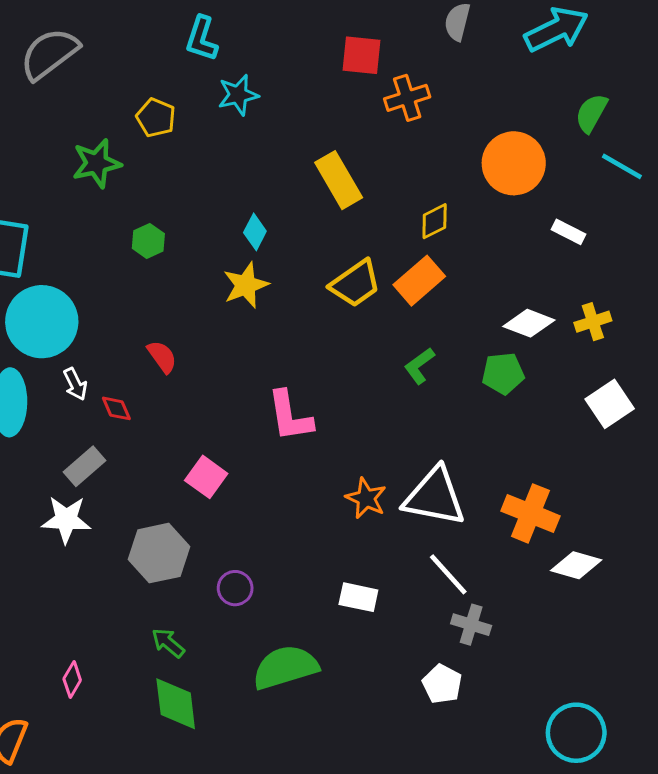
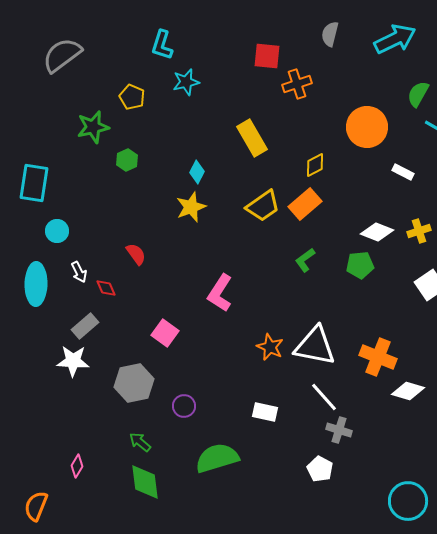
green hexagon: (148, 241) -> (127, 160), moved
cyan circle: (42, 322) -> (57, 231), size x0.5
pink L-shape: (290, 416) -> (220, 293), turned 42

